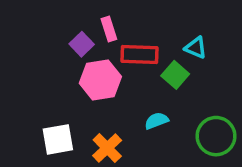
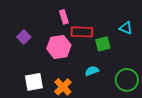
purple square: (82, 44) -> (24, 37), moved
cyan triangle: (196, 48) -> (126, 28), moved
green square: (175, 75) -> (103, 44), turned 35

